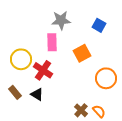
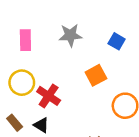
pink rectangle: (52, 42) -> (25, 40), moved

